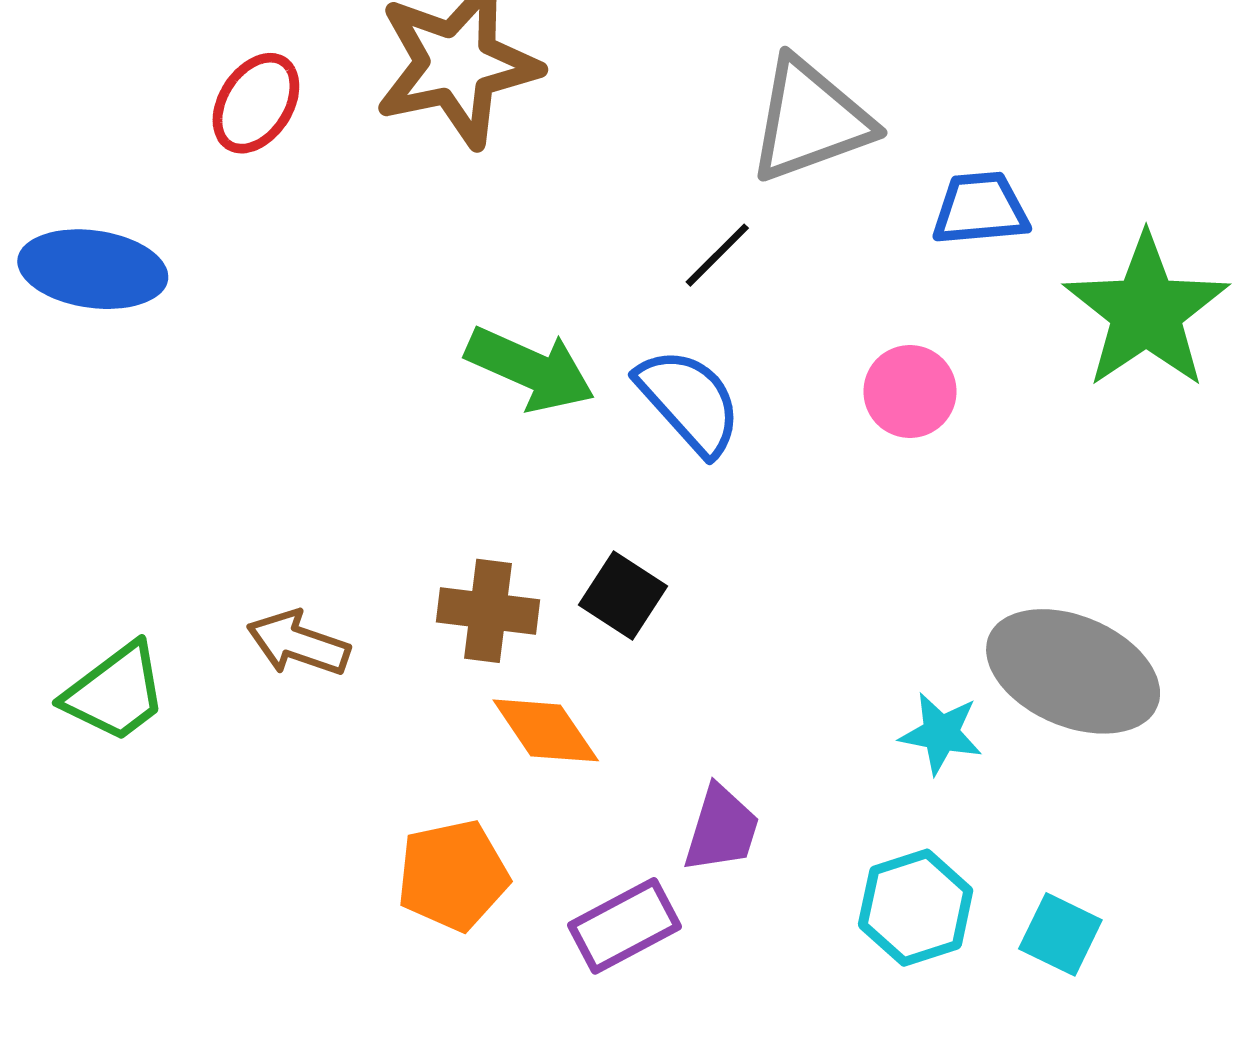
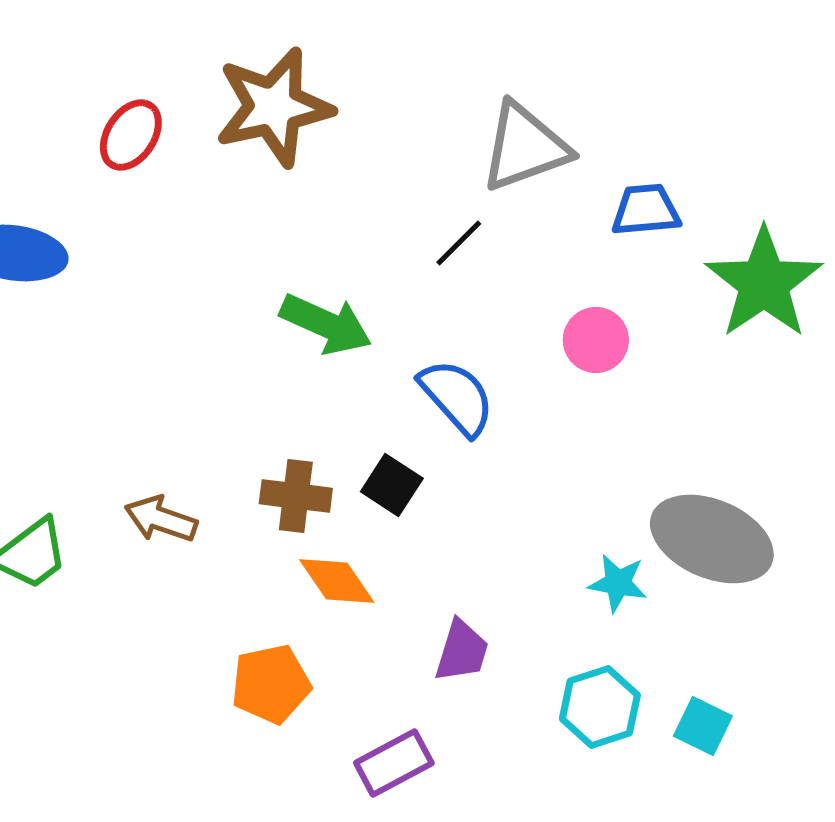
blue semicircle: (689, 401) -> (457, 397), moved
purple rectangle: (624, 926) -> (394, 763), moved

